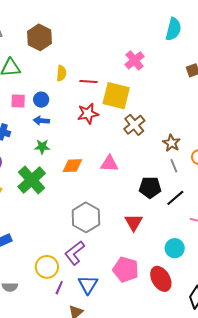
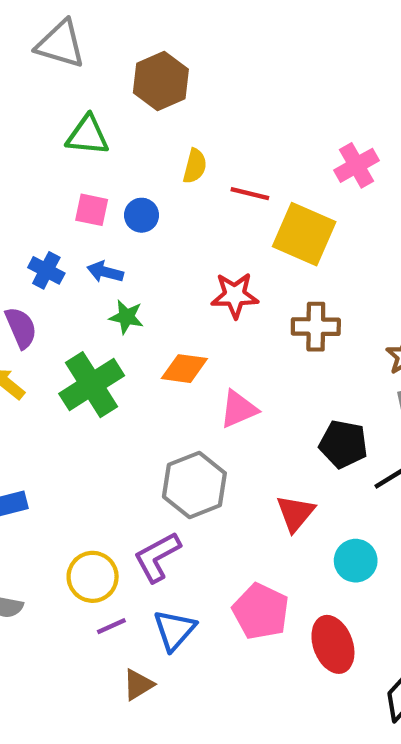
red star: (88, 114) -> (235, 295), moved
blue arrow: (41, 121) -> (105, 272), moved
brown cross: (134, 125) -> (316, 327), moved, turned 30
pink triangle: (109, 164) -> (239, 409), moved, turned -36
cyan circle: (175, 248) -> (356, 561), moved
purple line: (59, 288) -> (111, 626), turned 32

